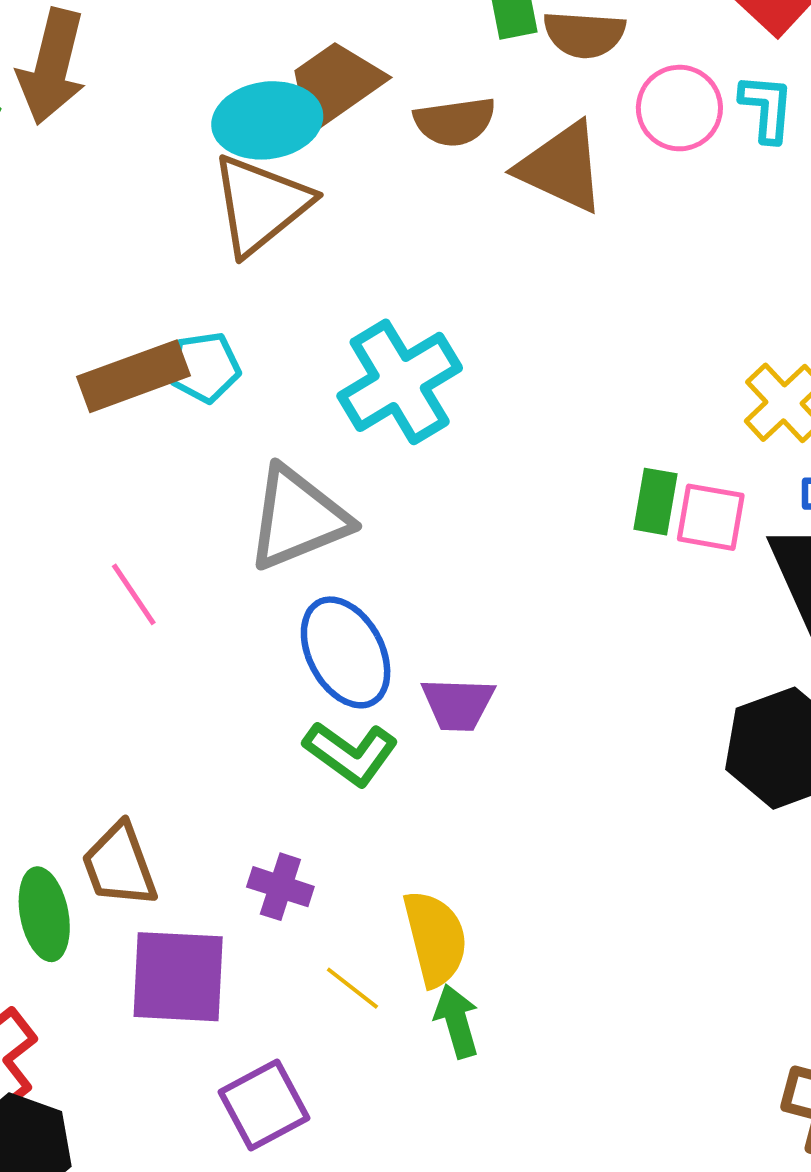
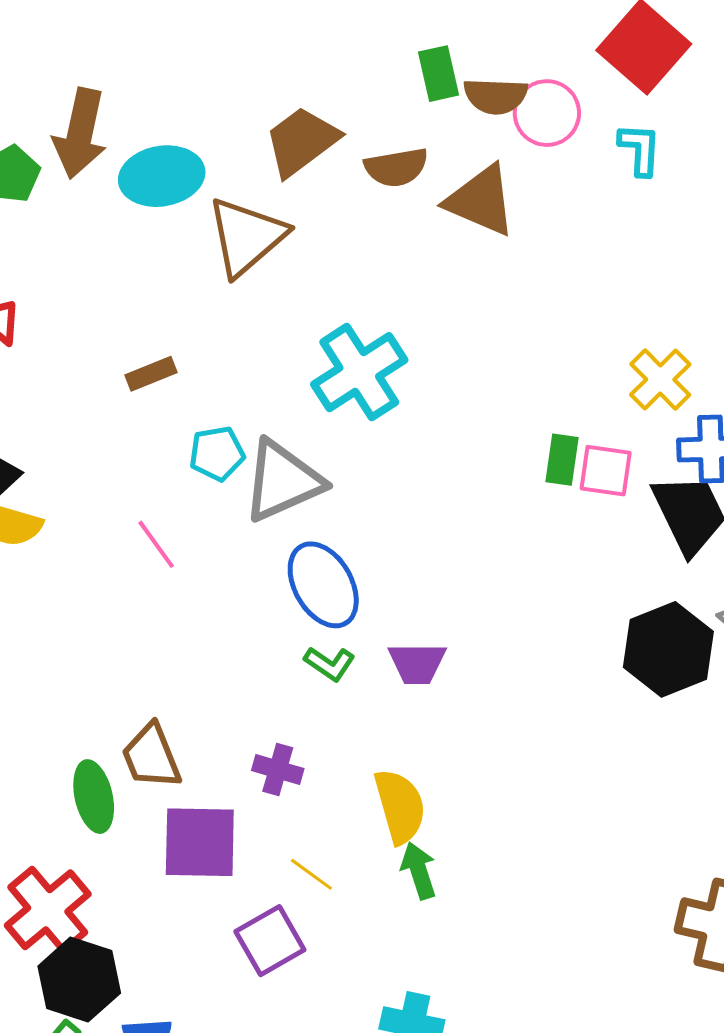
pink circle: (679, 108) -> (547, 113), moved
cyan ellipse: (267, 120) -> (162, 176), moved
cyan pentagon: (205, 367) -> (217, 454), moved
brown rectangle: (134, 376) -> (151, 374), size x0.6
purple trapezoid: (458, 704) -> (417, 663), moved
green L-shape: (351, 753) -> (330, 664), size x0.7
yellow line: (352, 988) -> (311, 874), moved

